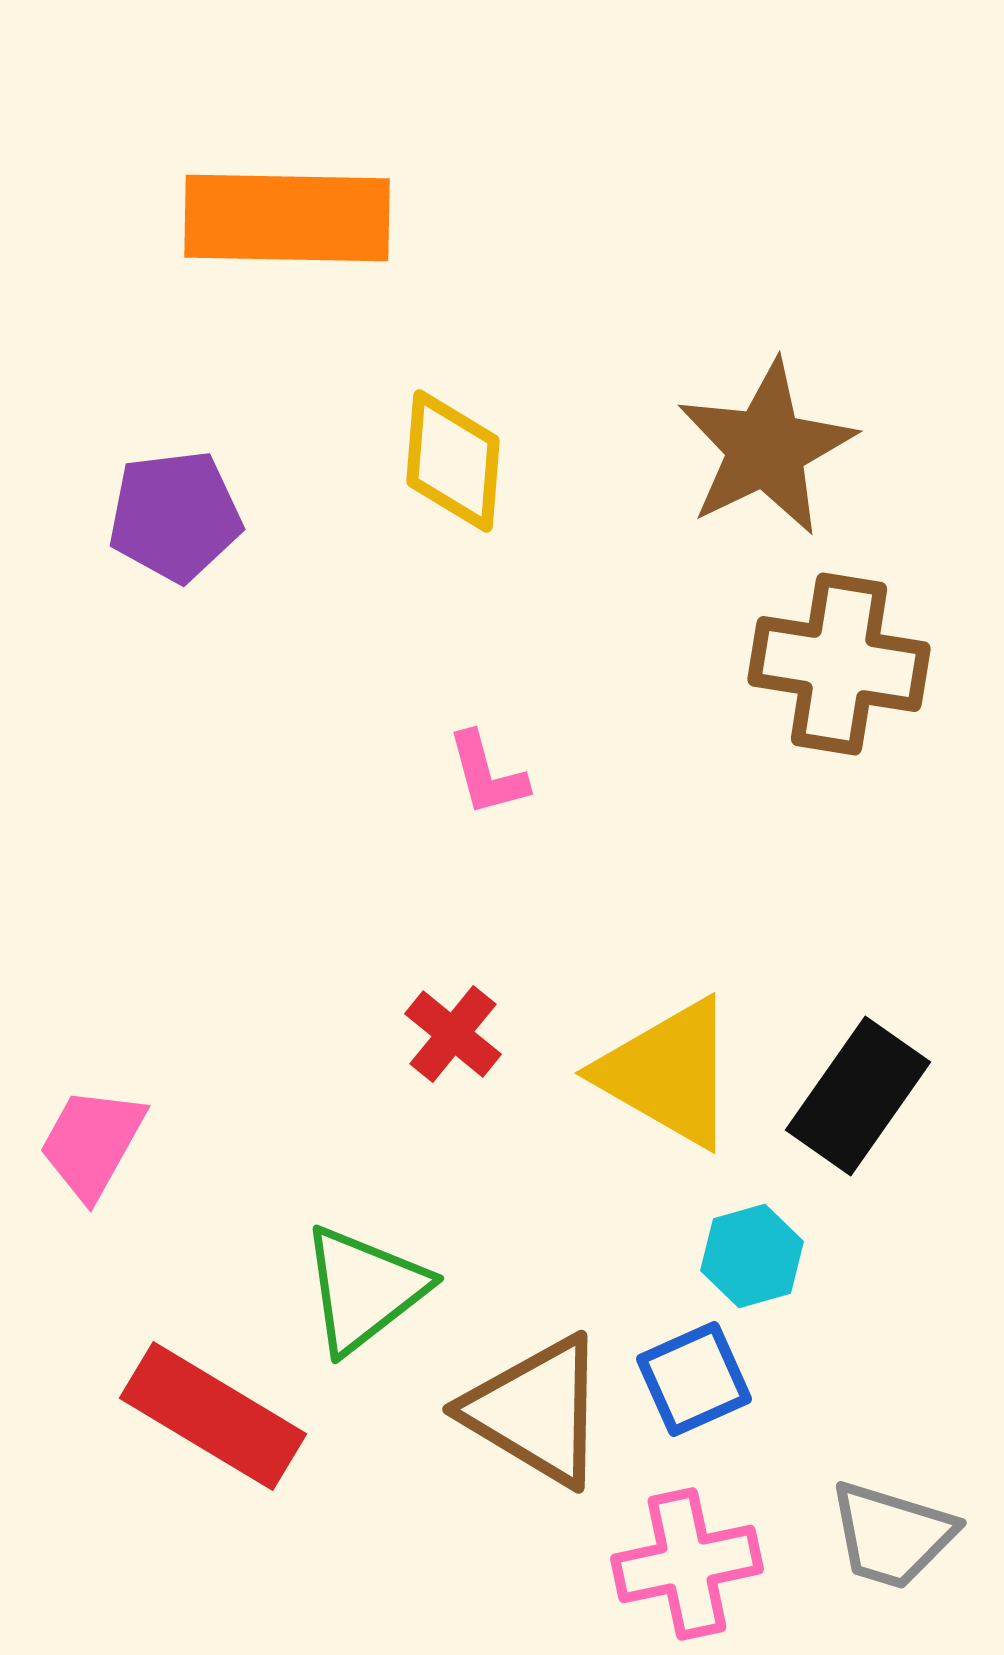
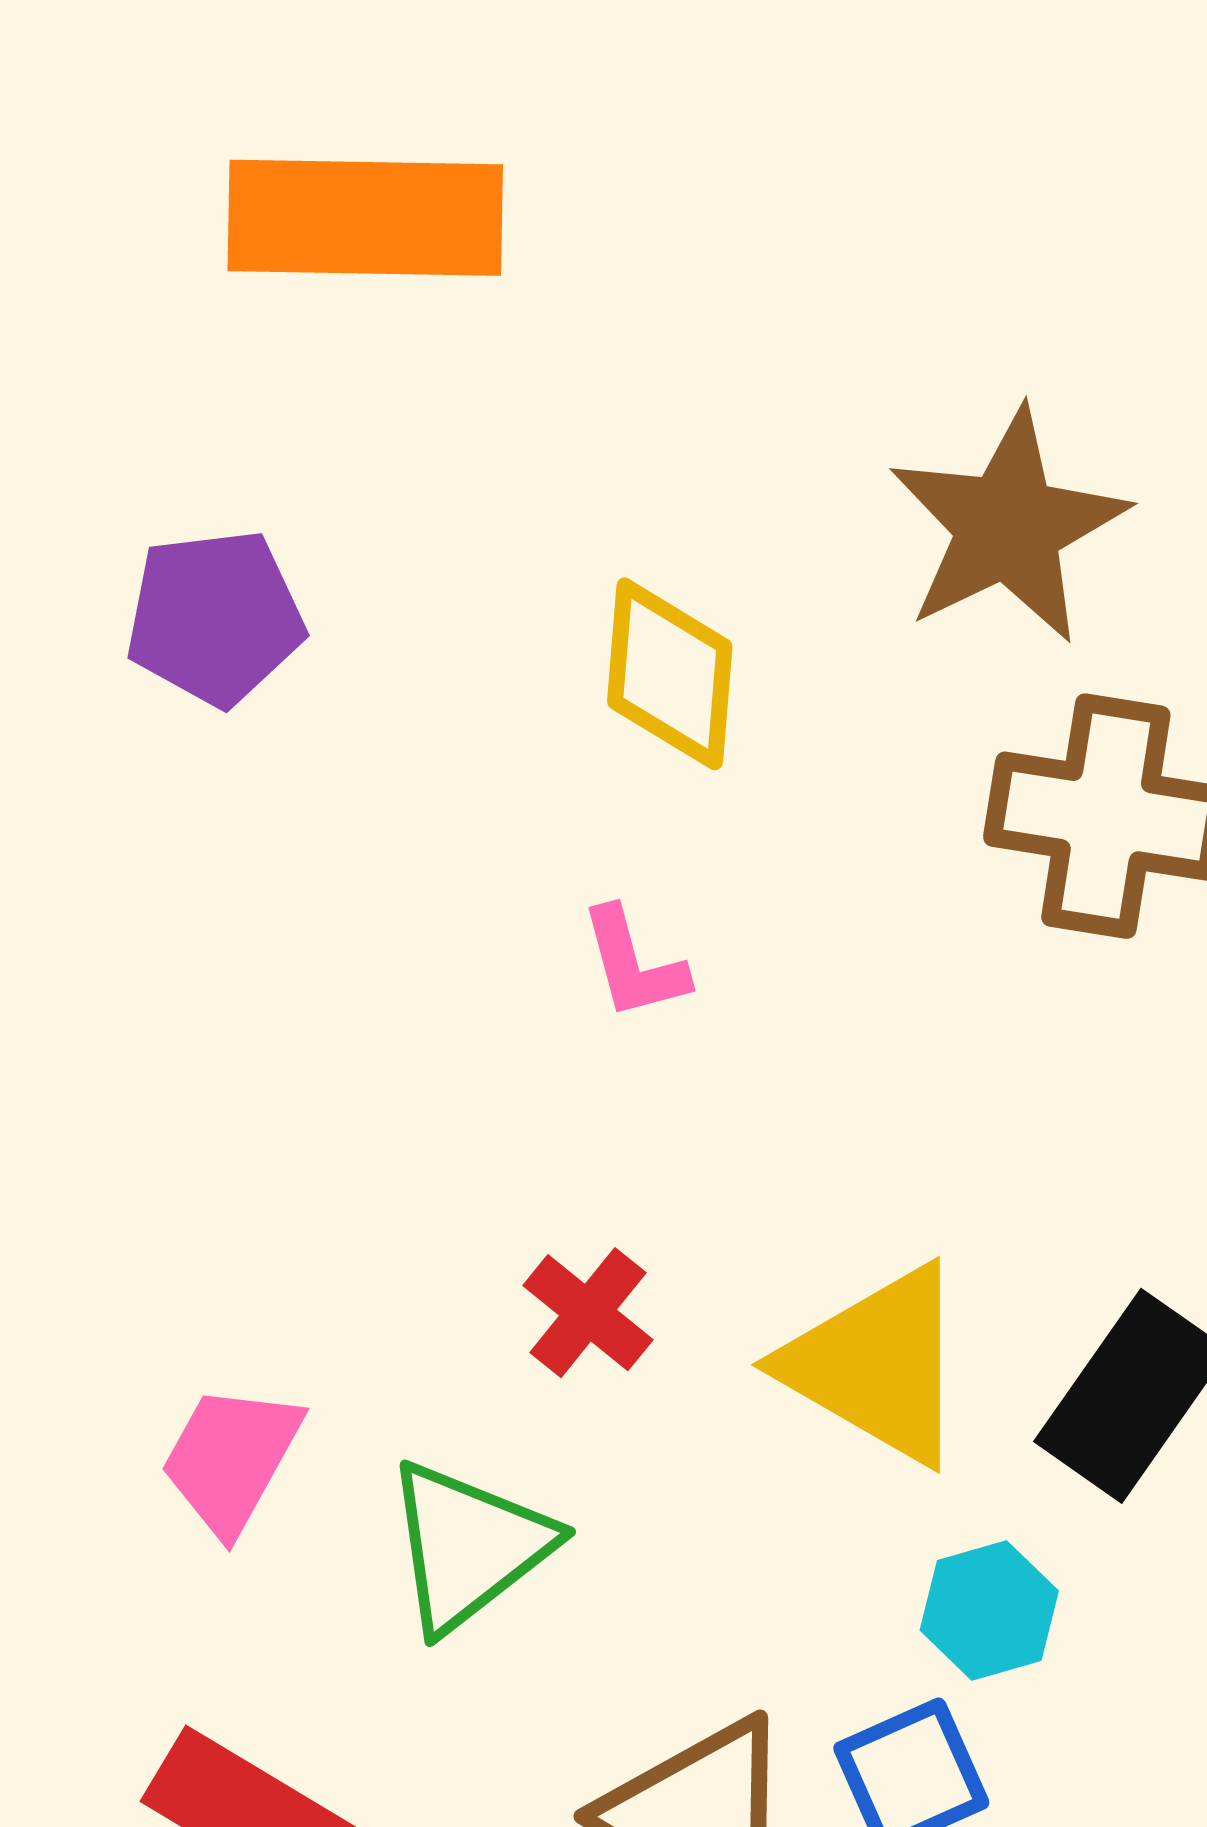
yellow diamond: (453, 461) -> (670, 674), moved
pink trapezoid: (92, 1143) -> (231, 1459), moved
green triangle: (364, 1289) -> (469, 1546), moved

